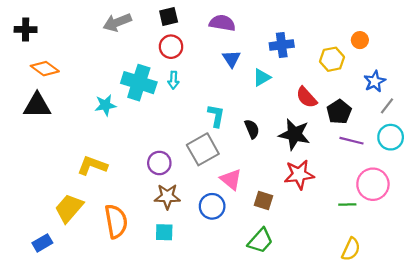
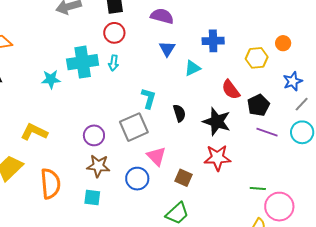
cyan cross: (139, 83) -> (83, 62), turned -32
pink circle: (373, 184) -> (279, 207), moved

